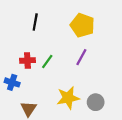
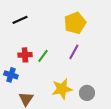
black line: (35, 22) -> (20, 20), moved, turned 56
yellow pentagon: (82, 25) -> (75, 23), turned 30

